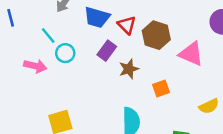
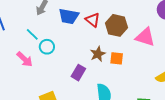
purple rectangle: (107, 51) -> (78, 73), moved
pink arrow: (35, 66) -> (25, 59), turned 36
orange square: (161, 89) -> (117, 58), moved, turned 32

